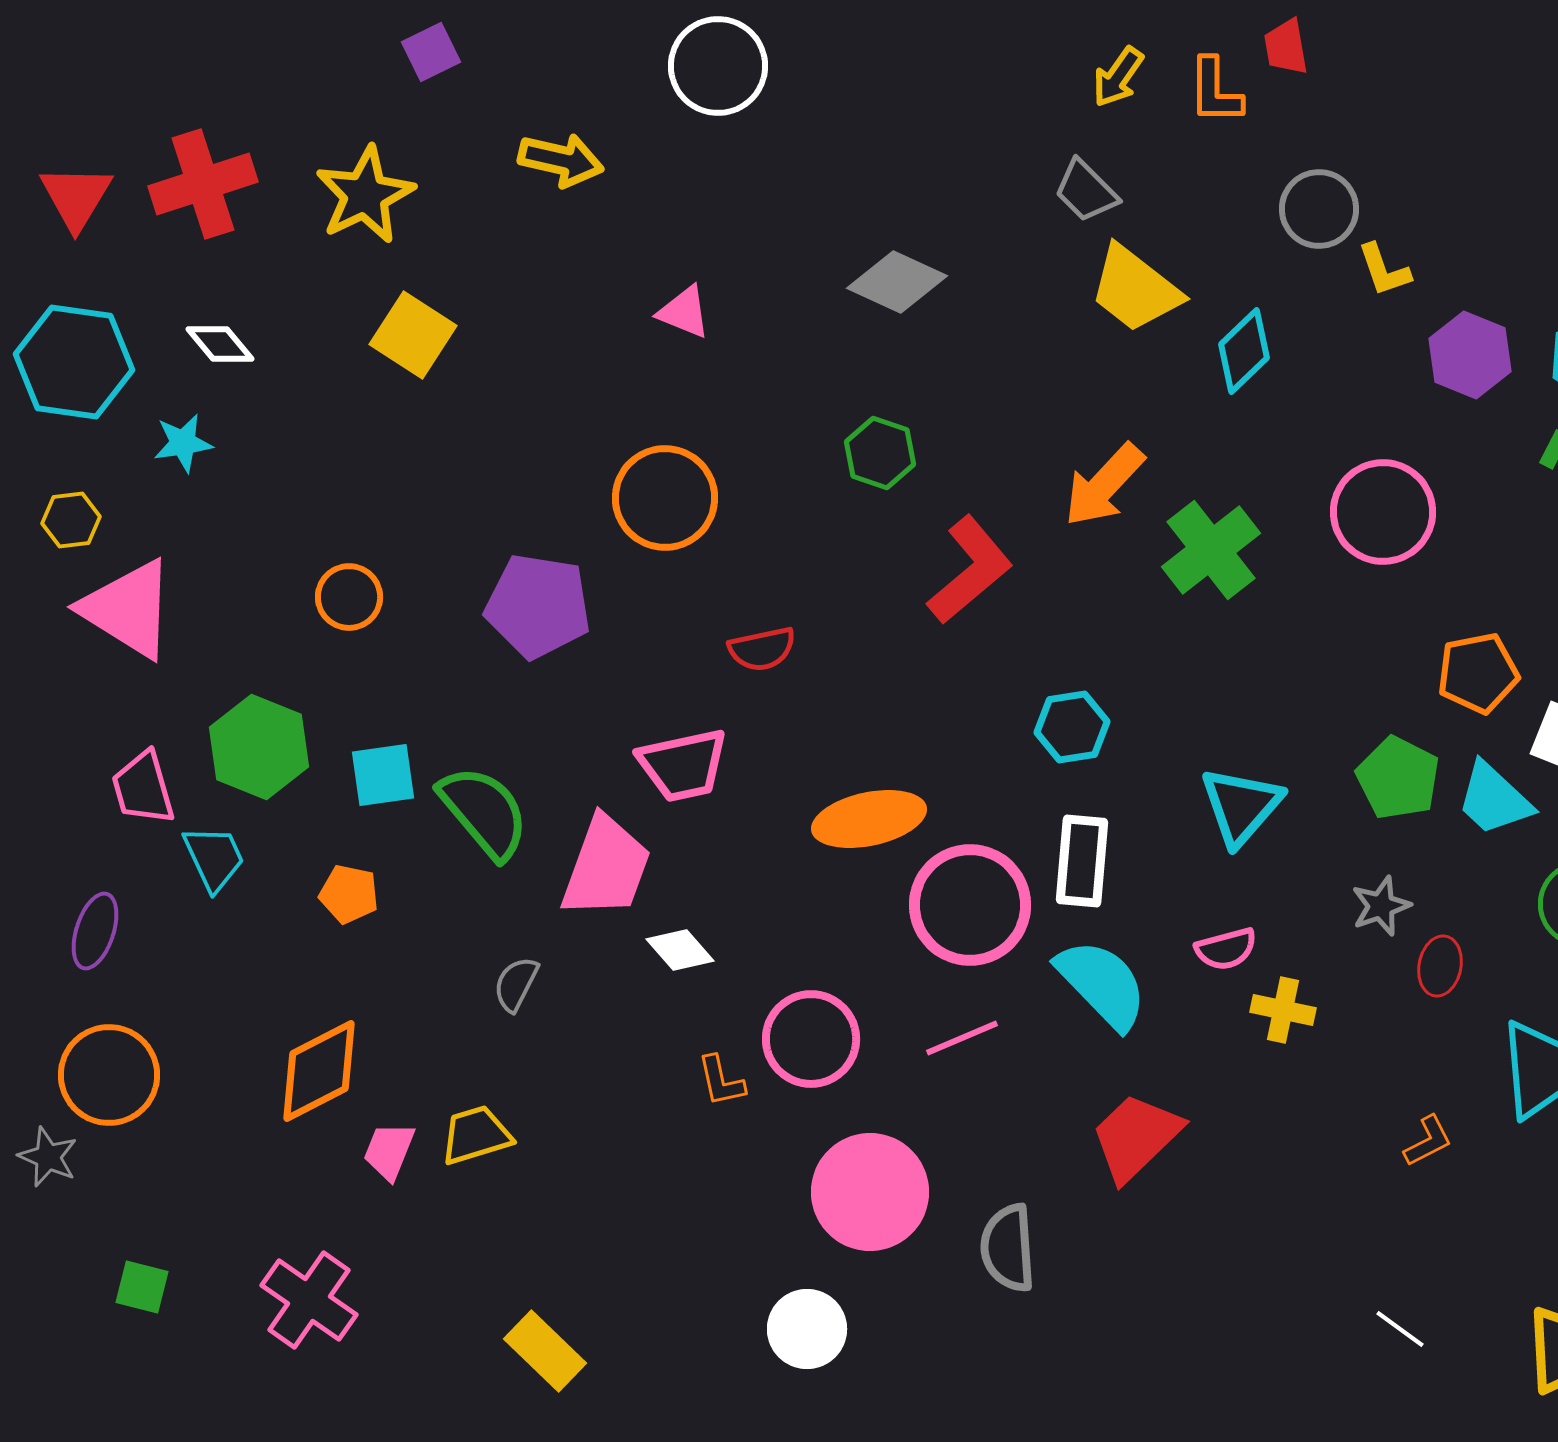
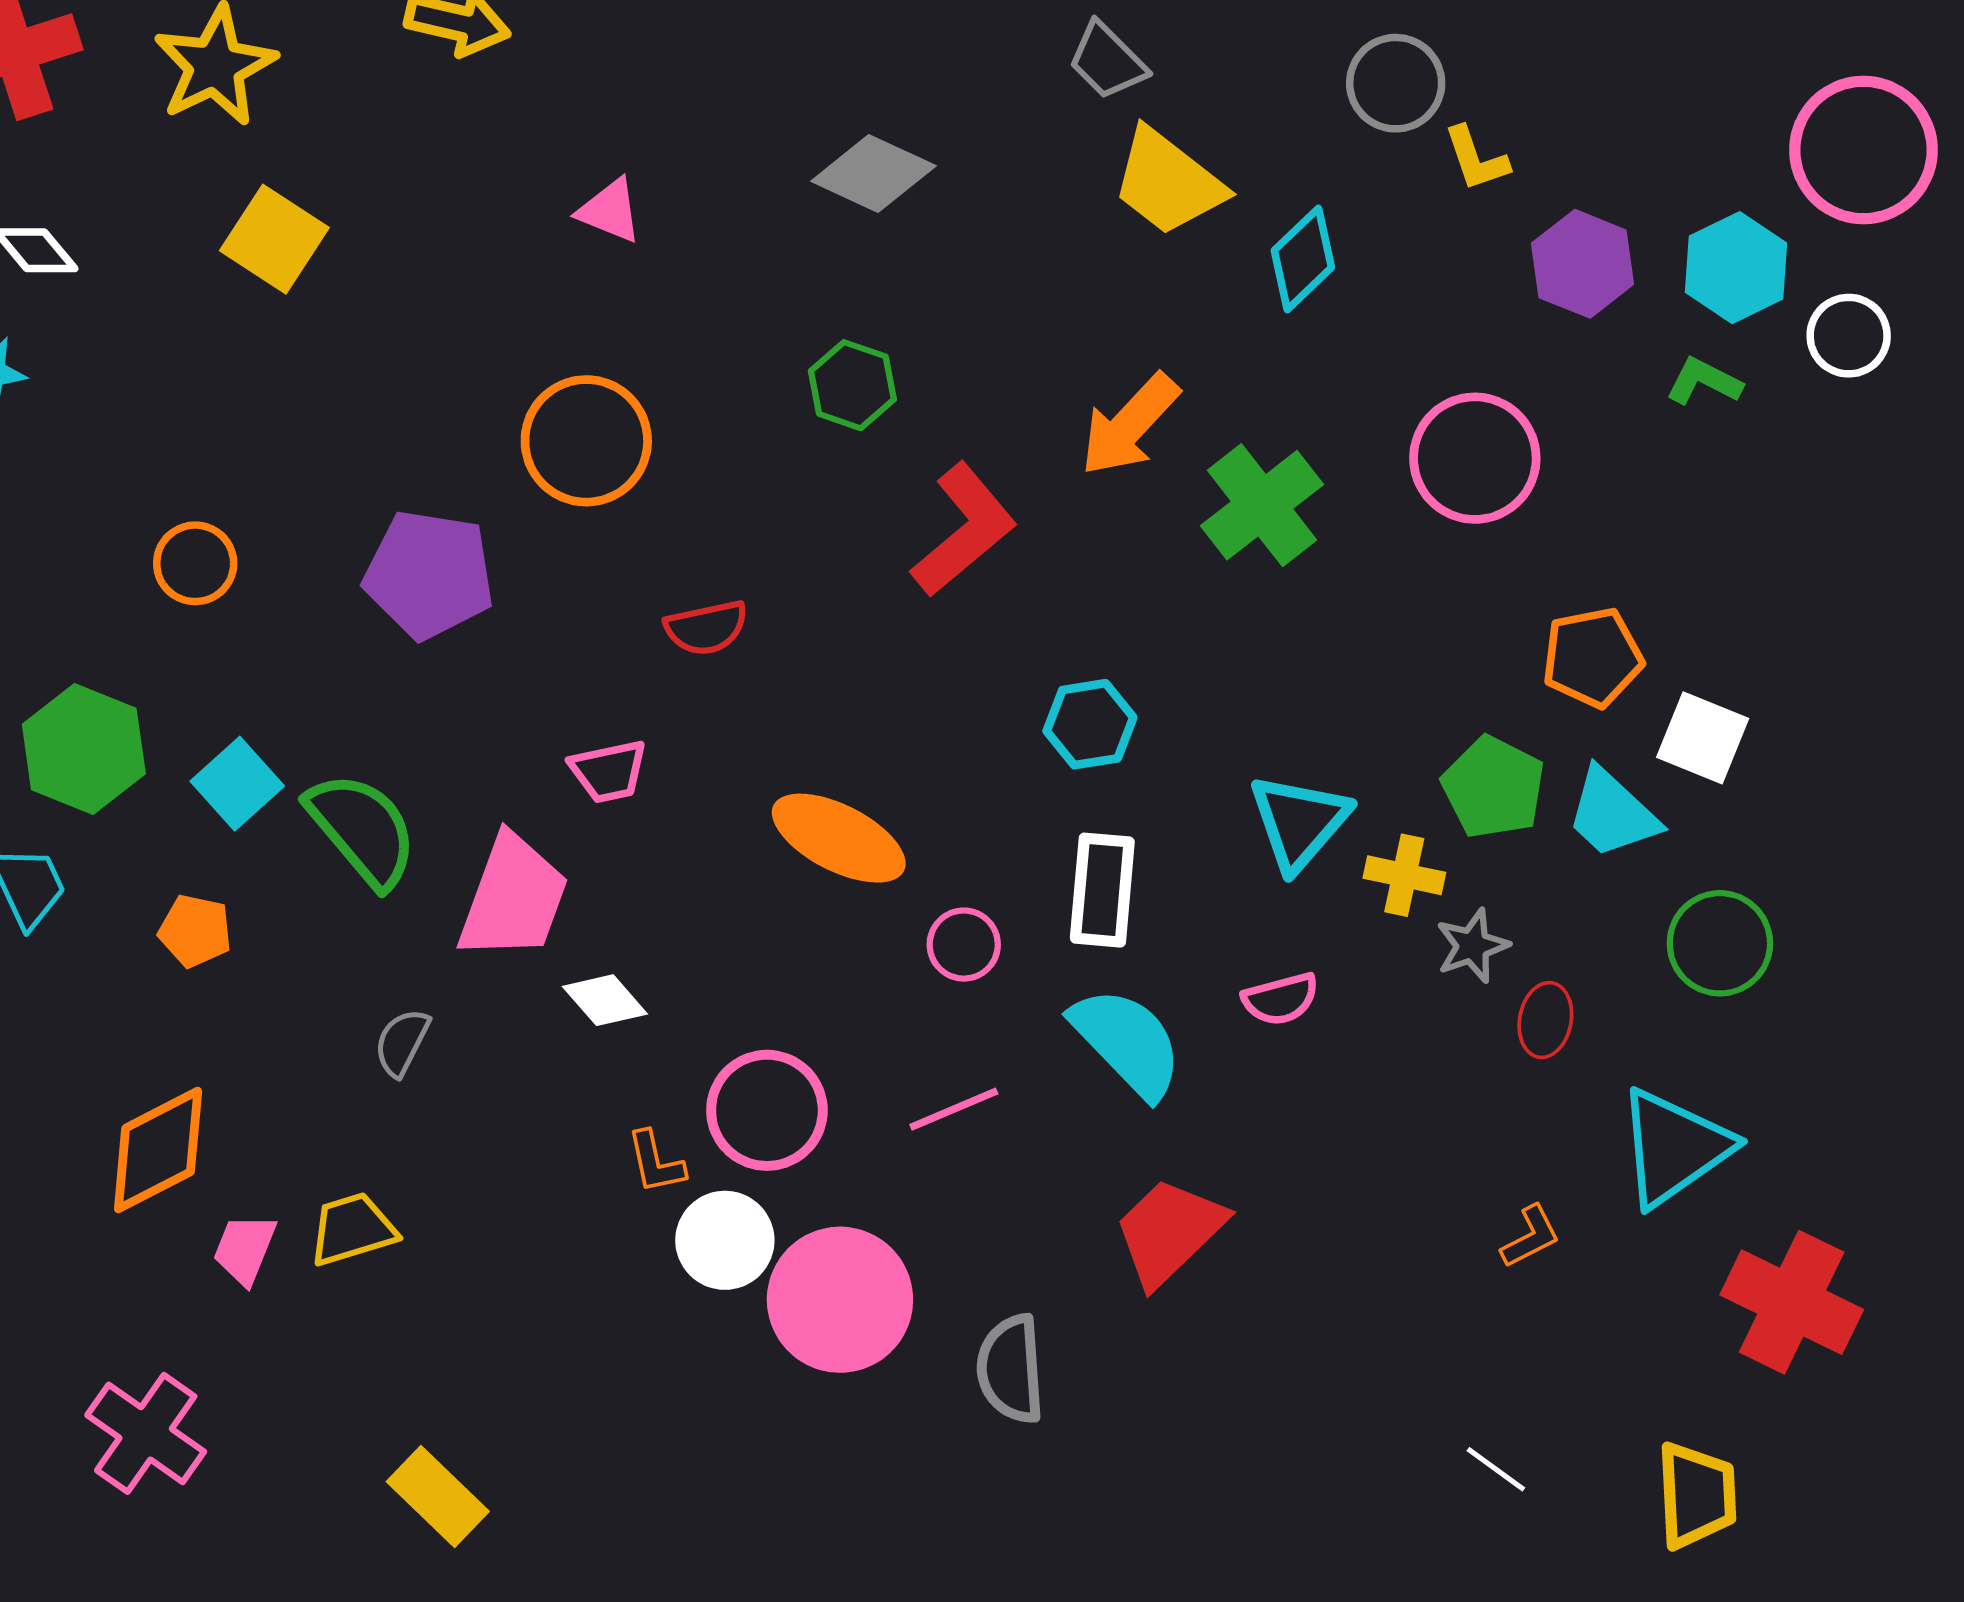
pink trapezoid: (683, 765) -> (609, 771), size x0.7
cyan square: (383, 775) -> (237, 784), turned -34
orange ellipse: (869, 819) -> (839, 838), turned 39
pink circle: (970, 905) -> (964, 945), size x0.5
yellow cross: (1283, 1010) -> (1404, 875), moved
white circle: (807, 1329) -> (725, 1240), moved

